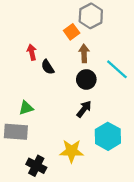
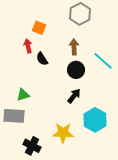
orange square: (72, 32) -> (39, 28), moved, turned -32

